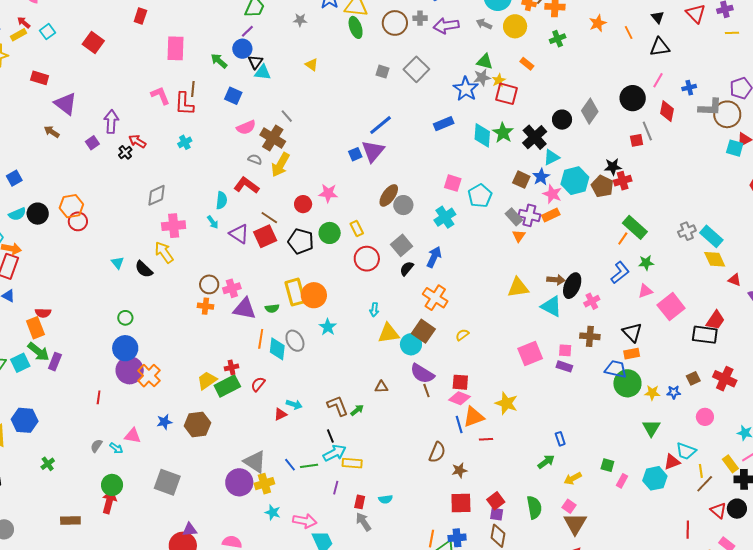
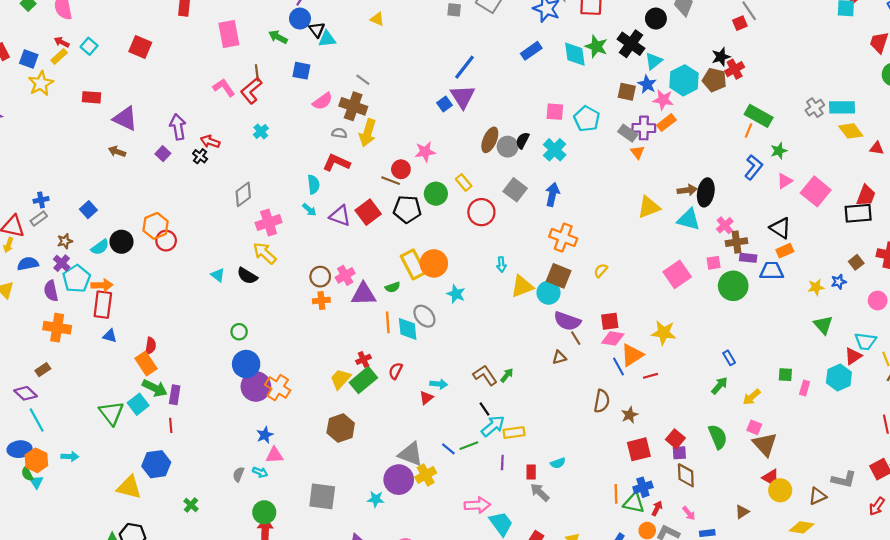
red L-shape: (184, 104) -> (251, 91), turned 60
brown line: (269, 218) -> (391, 181), moved
cyan rectangle: (711, 236) -> (842, 107), turned -30
black semicircle: (407, 268) -> (523, 140), moved
pink cross: (592, 301) -> (725, 225), moved
red semicircle: (43, 313) -> (151, 346), turned -70
purple rectangle: (564, 366) -> (748, 258), moved
green circle: (627, 383) -> (733, 286), moved
brown triangle: (381, 387) -> (559, 357), moved
red line: (99, 397) -> (171, 425), moved
blue star: (164, 422) -> (265, 435), moved
cyan star: (273, 512) -> (376, 499), moved

